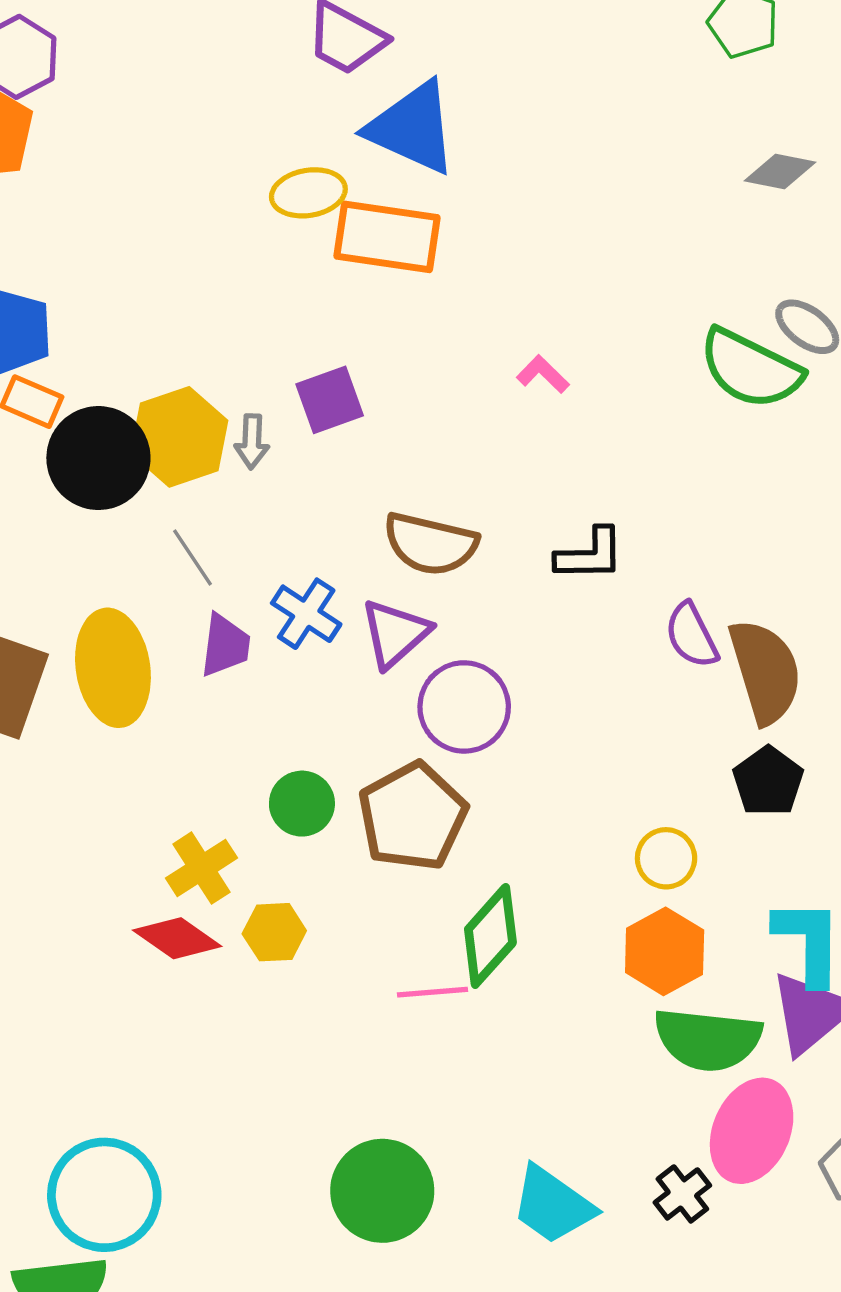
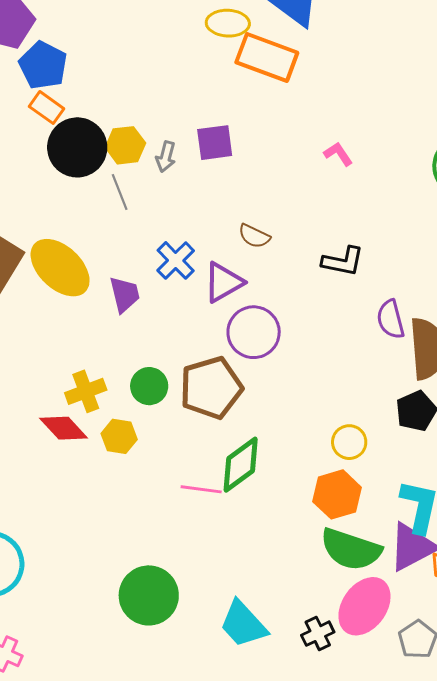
yellow hexagon: (179, 437) -> (125, 145), size x0.7
brown semicircle: (430, 544) -> (254, 236), size x0.6
gray line: (192, 558) -> (120, 192), moved
purple trapezoid: (225, 645) -> (125, 294), moved, turned -33
yellow ellipse: (113, 668) -> (60, 268), turned -50
green circle: (302, 804) -> (149, 386), moved

